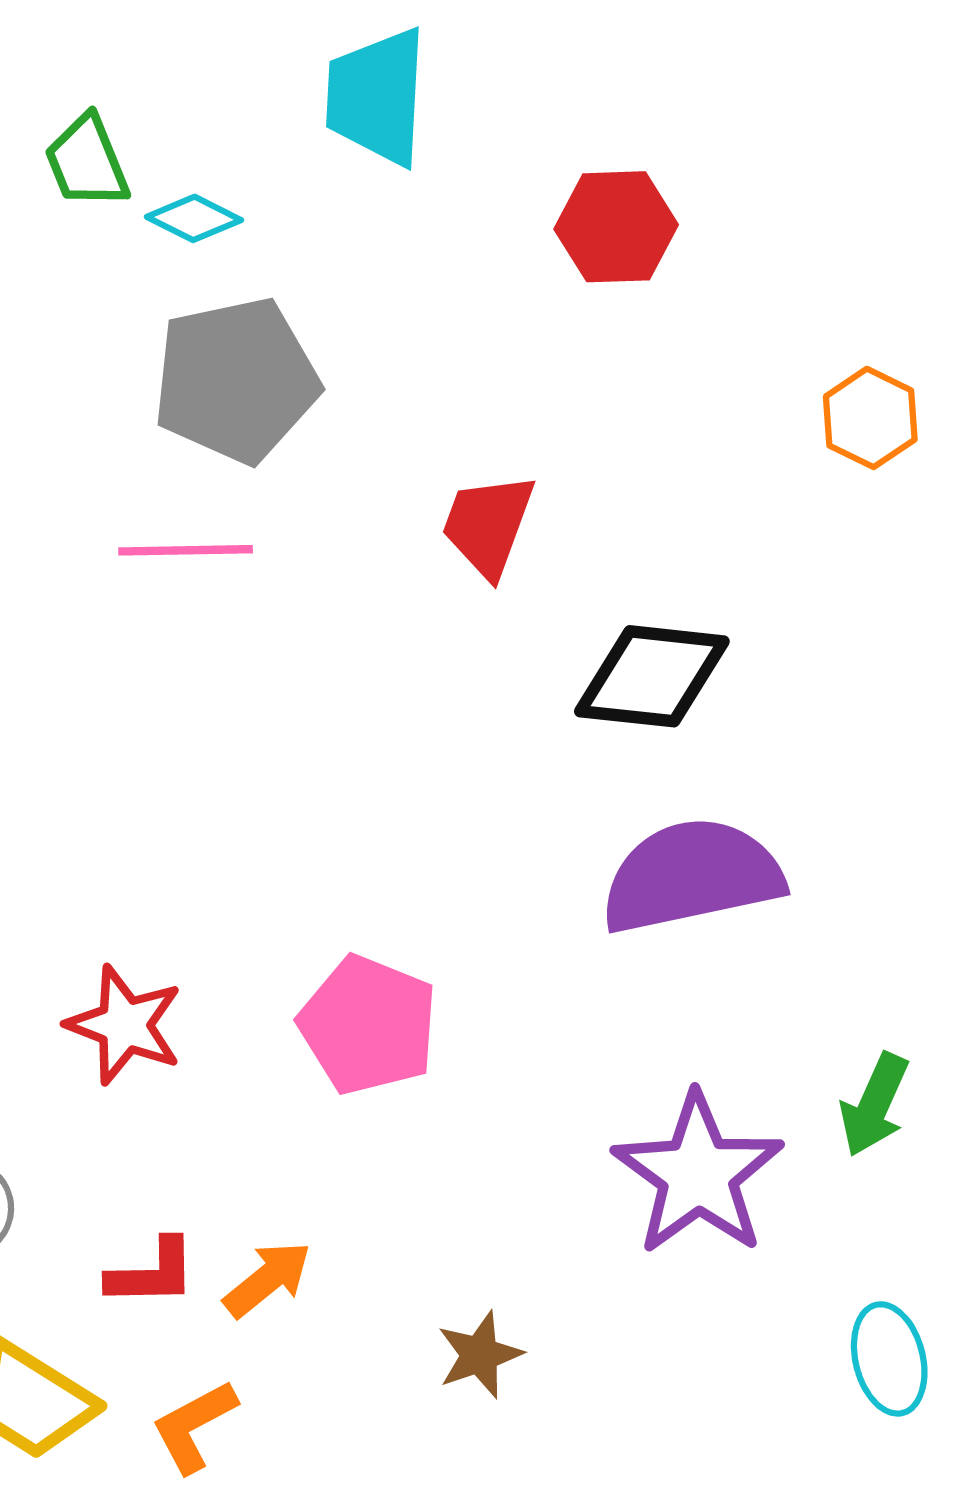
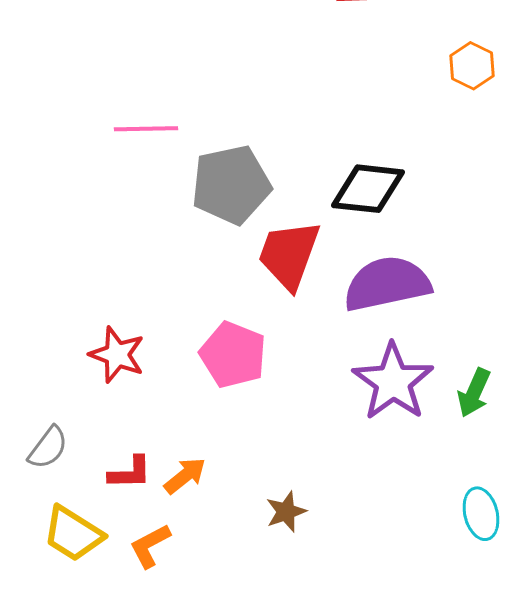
gray pentagon: (236, 380) -> (231, 185), moved
red trapezoid: (488, 525) -> (289, 255), moved, size x1.4
purple star: (698, 1174) -> (393, 382), moved

